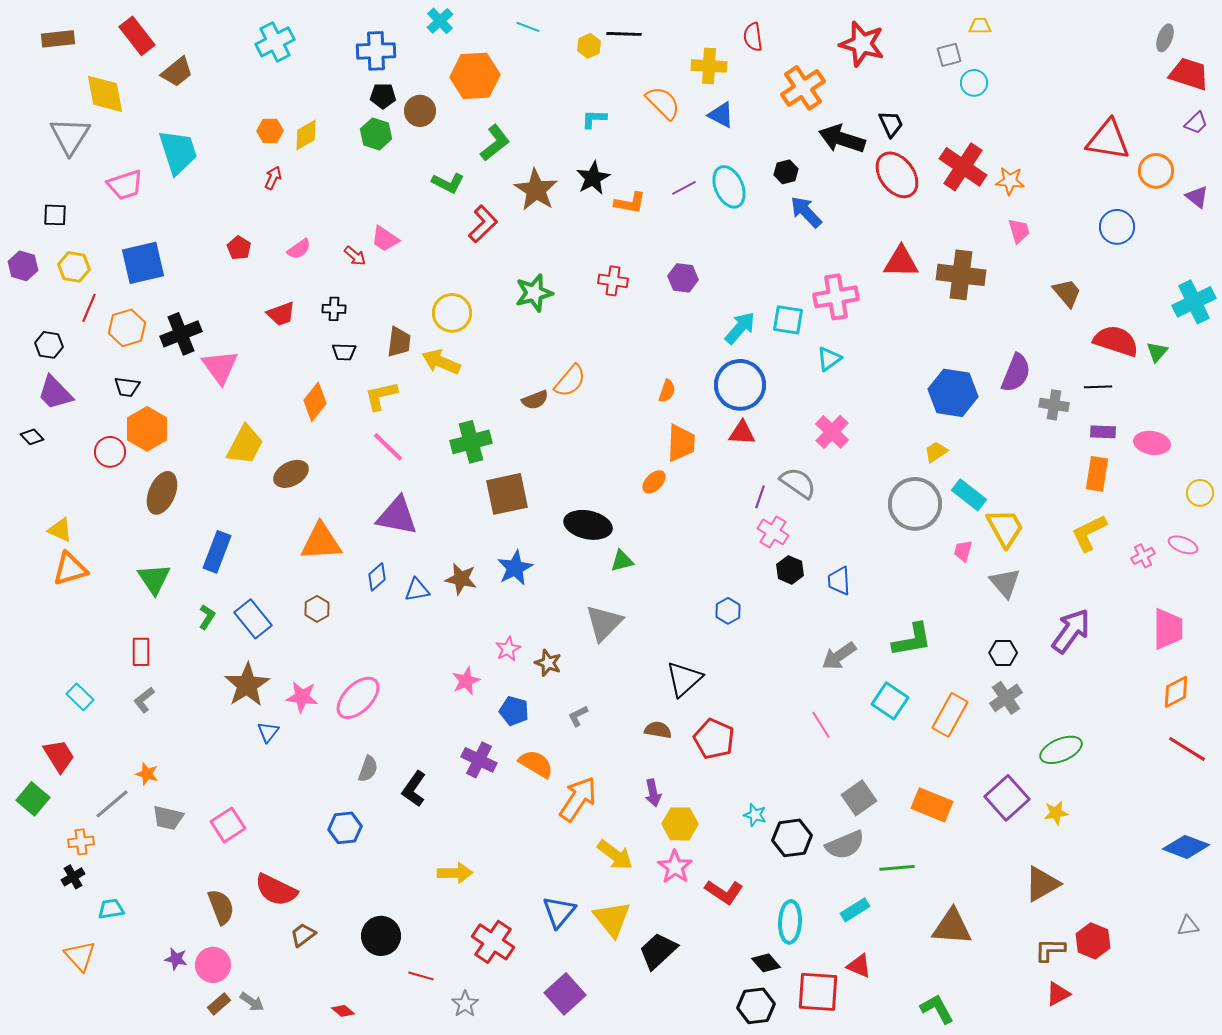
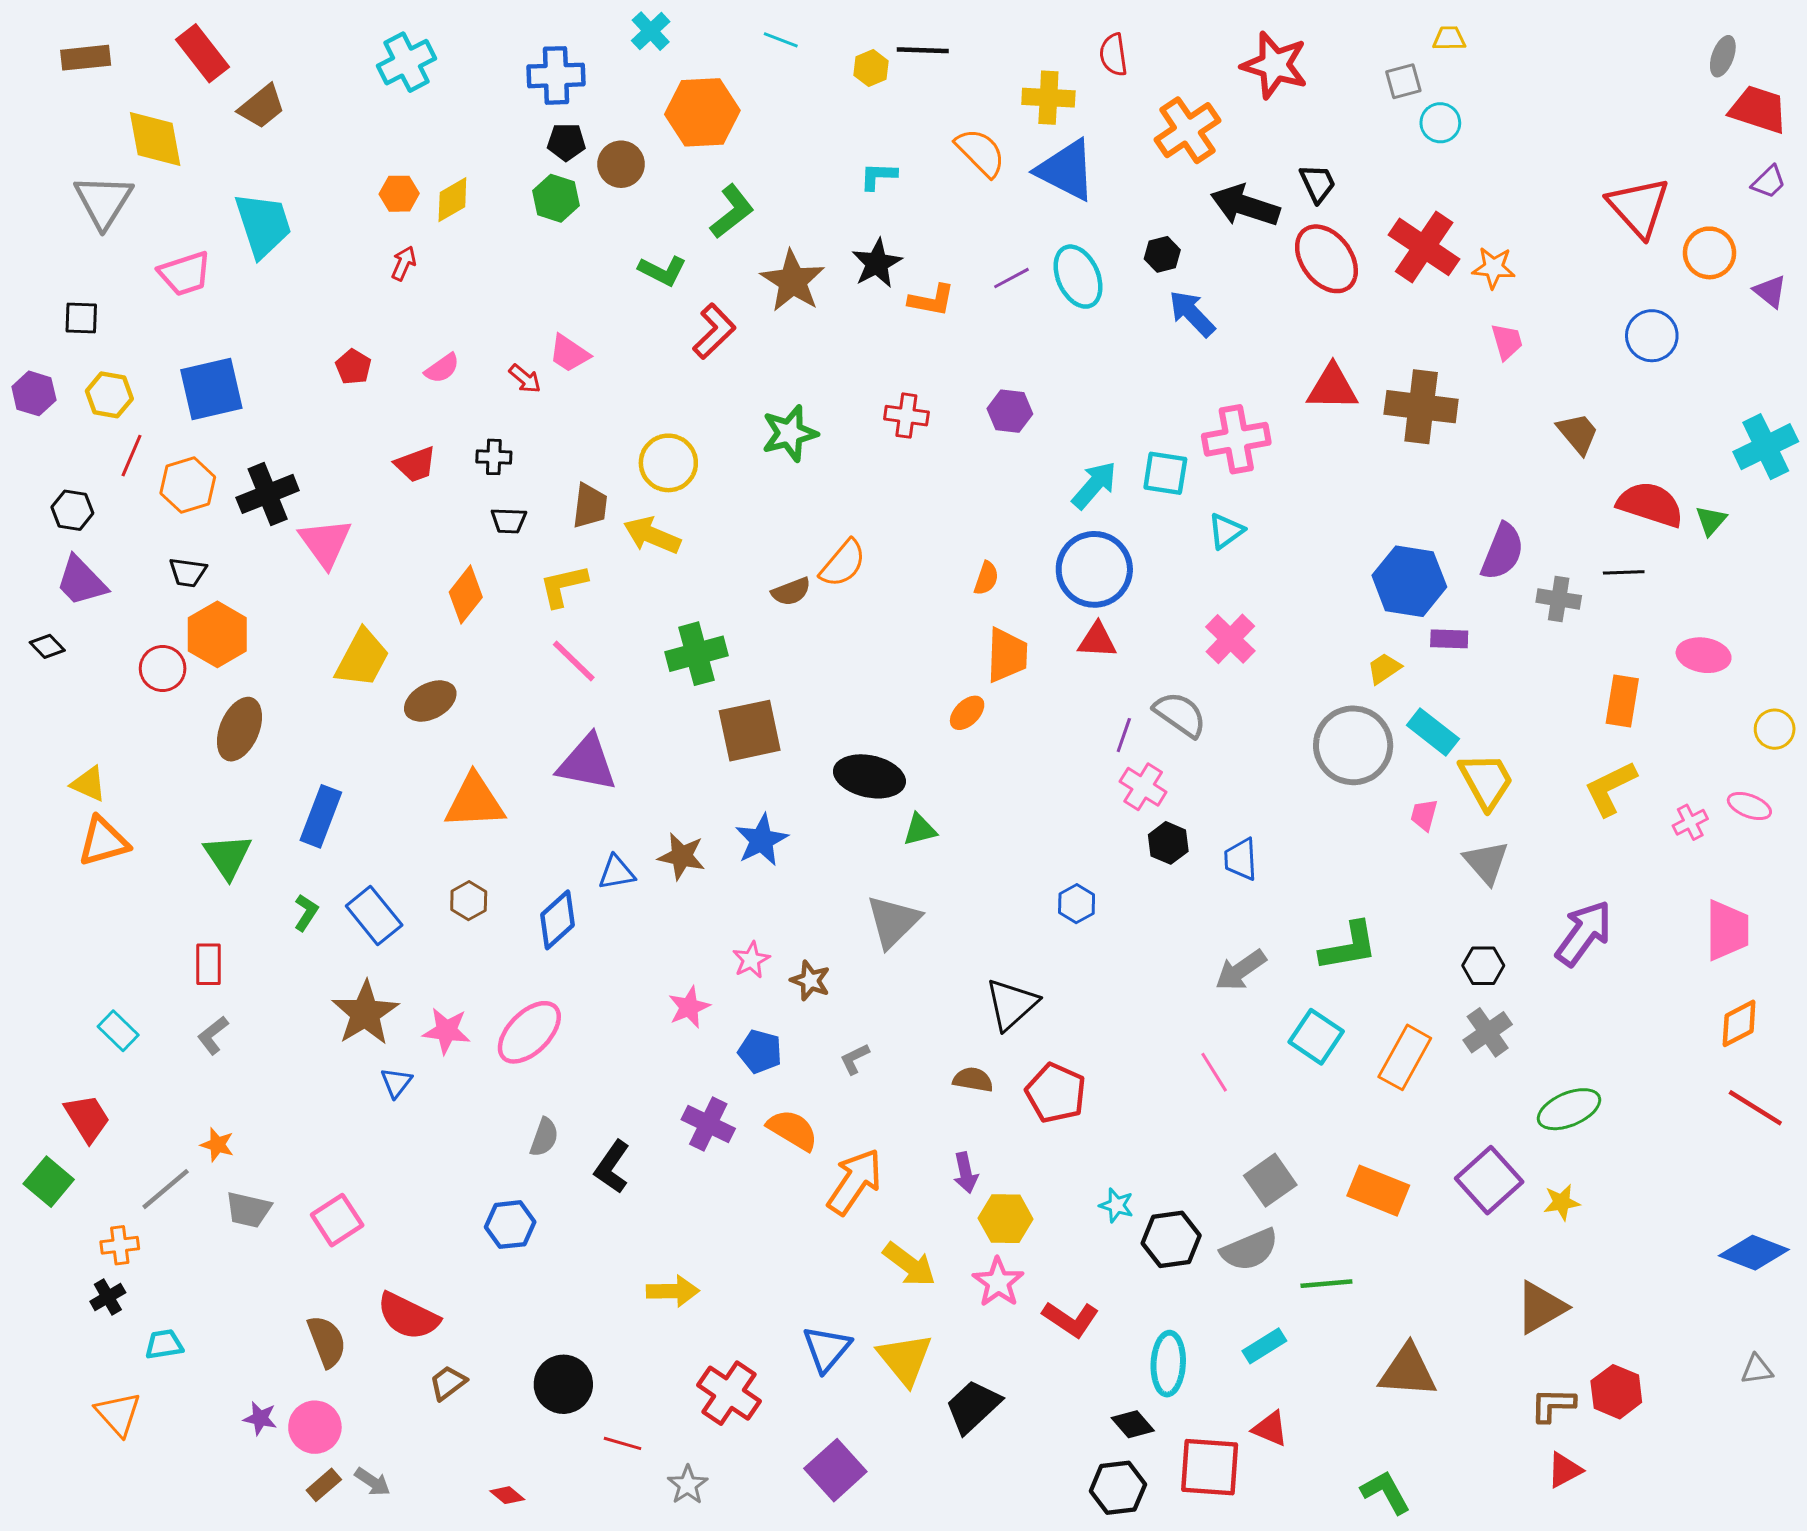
blue triangle: (721, 115) -> (1066, 170), size x1.6
red triangle: (1108, 140) -> (1639, 207), turned 39
purple rectangle: (1103, 432) -> (1449, 639), moved
blue diamond: (377, 577) -> (557, 920), moved, size x1.4

